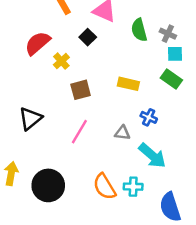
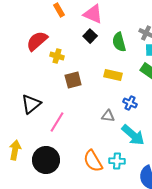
green semicircle: (139, 30) -> (119, 42), moved
black square: (88, 37) -> (90, 36), moved
yellow cross: (61, 61) -> (57, 56), turned -32
pink line: (79, 132) -> (57, 122), moved

